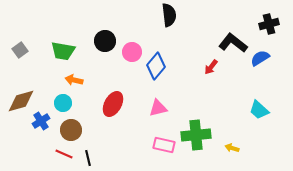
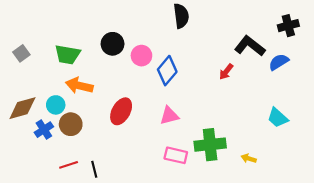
orange arrow: (74, 80) -> (79, 86), size x1.4
cyan circle: (63, 103) -> (56, 105), moved
brown circle: (71, 130) -> (71, 124), moved
red line: (64, 154) -> (69, 165), turned -42

